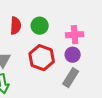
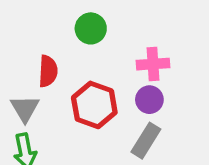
red semicircle: (16, 26) -> (48, 71), moved
green circle: (40, 26) -> (91, 28), moved

